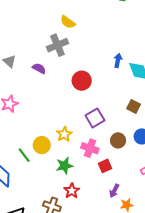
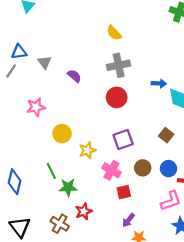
gray cross: (57, 45) -> (119, 65), moved
blue arrow: (118, 60) -> (159, 83), turned 72
yellow circle: (42, 145) -> (62, 134), moved
green line: (24, 155) -> (51, 171), moved
green star: (64, 166) -> (68, 187), moved

